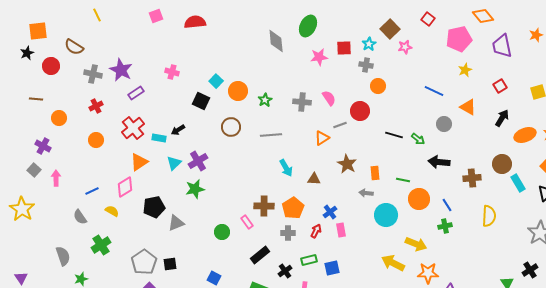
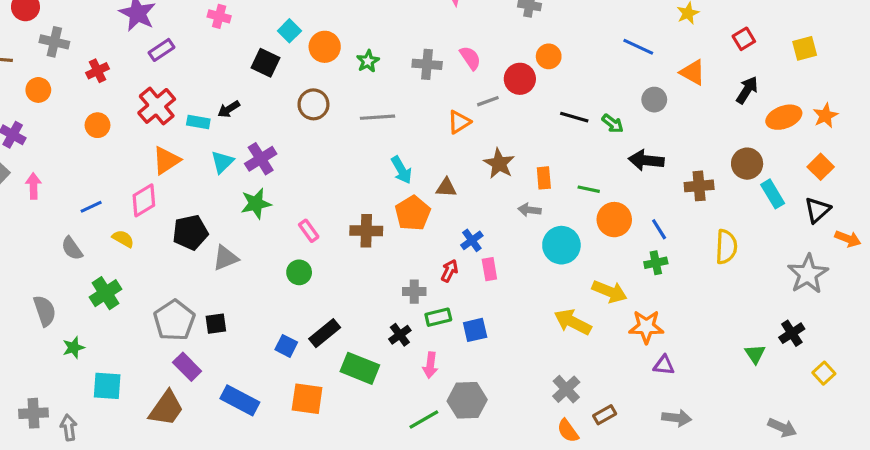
gray cross: (93, 74) -> (54, 42), moved
orange circle: (378, 86) -> (549, 56), moved
orange pentagon: (293, 208) -> (413, 213), moved
pink rectangle: (247, 222) -> (309, 231), moved
gray cross: (288, 233) -> (414, 292), moved
black rectangle: (260, 255) -> (325, 333), moved
orange star: (428, 273) -> (646, 327), moved

